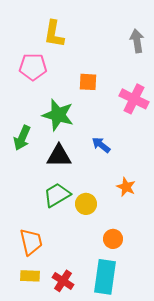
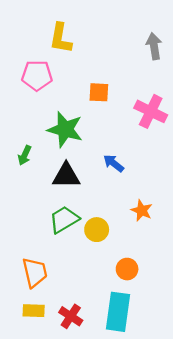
green arrow: (22, 138) -> (25, 155), size x0.7

